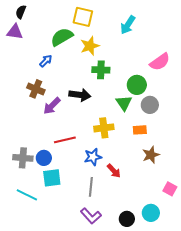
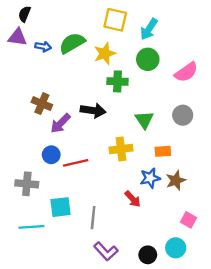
yellow square: (83, 17) -> (115, 20), moved
blue arrow: (46, 61) -> (43, 47), moved, turned 56
green circle: (137, 85) -> (148, 59), moved
gray circle: (150, 105) -> (183, 115), moved
blue star: (93, 157) -> (150, 178), moved
blue circle: (44, 158) -> (51, 155), moved
gray line: (91, 187) -> (93, 218), moved
pink square: (170, 189) -> (188, 220), moved
cyan line: (27, 195) -> (31, 227), turned -30

